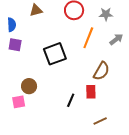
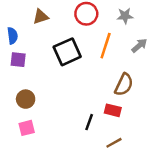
black square: (55, 54) -> (67, 52), moved
brown circle: (29, 86) -> (26, 99), moved
red rectangle: (91, 92) -> (113, 110), turned -72
brown line: (100, 121) -> (114, 143), moved

